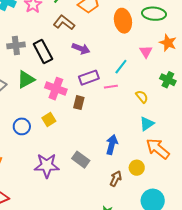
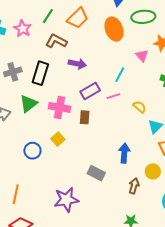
black rectangle: (43, 51) -> (40, 73), turned 55
yellow semicircle: (142, 97) -> (140, 107), moved
purple star: (47, 166) -> (66, 200), moved

